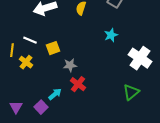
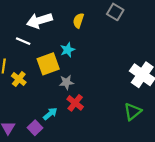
cyan star: (111, 35) -> (68, 50), moved
white line: (30, 40) -> (23, 41), moved
yellow square: (53, 48) -> (48, 64), size x1.5

